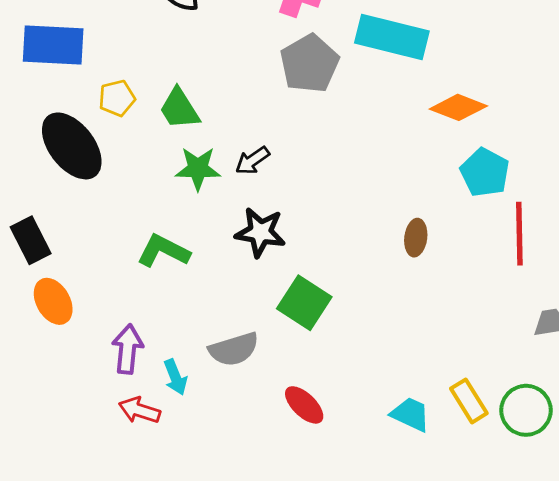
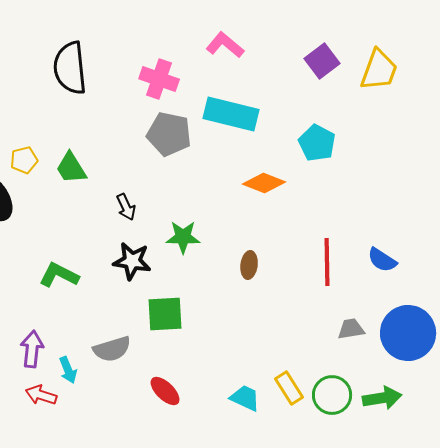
gray pentagon: (309, 64) -> (169, 134), turned -30
orange diamond: (458, 107) -> (264, 183), moved
black arrow: (252, 161) -> (126, 207), turned -80
green star: (198, 169) -> (183, 237), moved
cyan pentagon: (485, 173) -> (317, 143), moved
green square: (304, 303) -> (165, 314), turned -36

